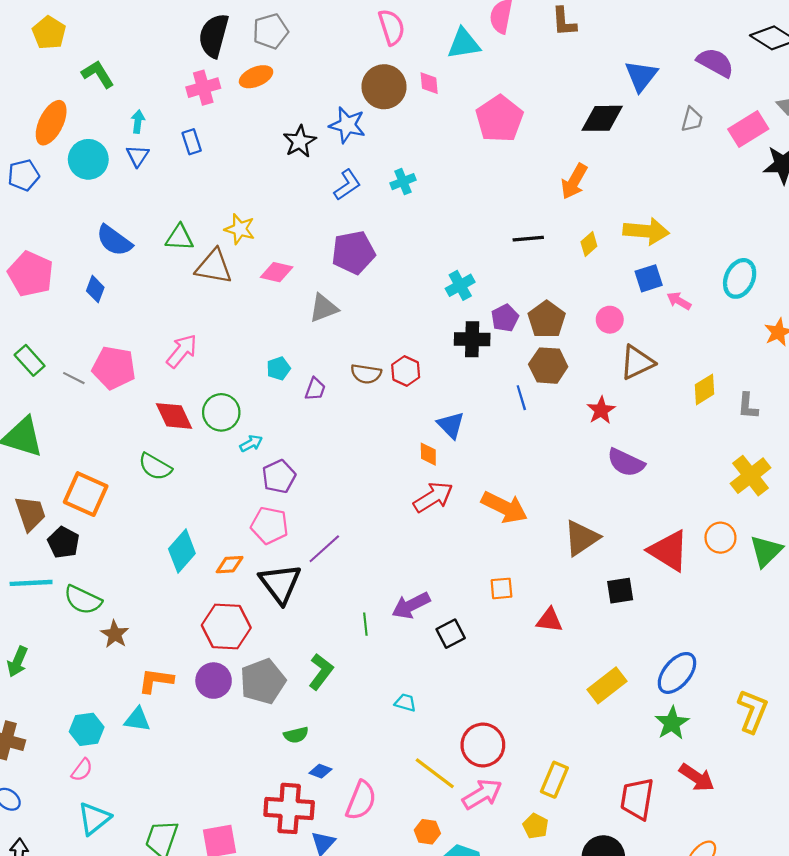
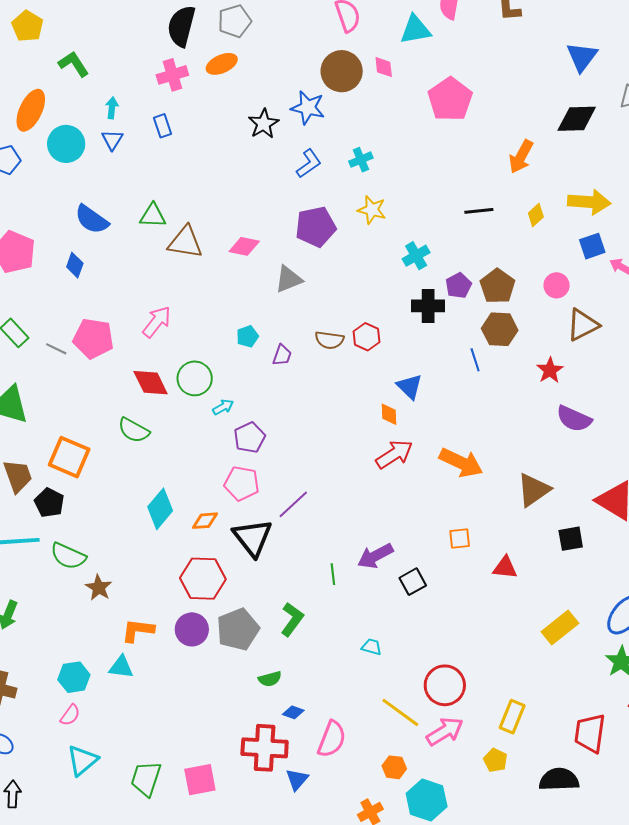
black diamond: (602, 118) -> (577, 119), moved
yellow star: (240, 229) -> (372, 210), moved

